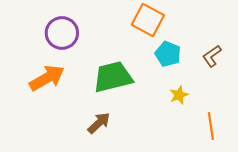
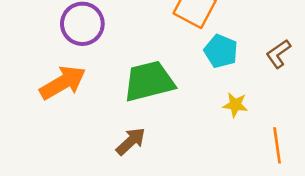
yellow star: (179, 95) -> (235, 105), turned 30

